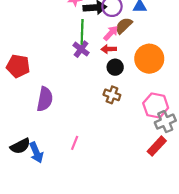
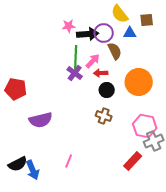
brown semicircle: (124, 26) -> (115, 51), turned 108
pink arrow: (111, 33) -> (93, 61), moved
purple semicircle: (45, 99) -> (41, 120), turned 65
red rectangle: (157, 146) -> (133, 161), moved

